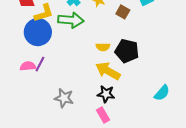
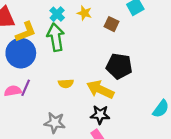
green arrow: (71, 20) -> (56, 37), turned -100
yellow semicircle: (103, 47) -> (66, 83), moved

